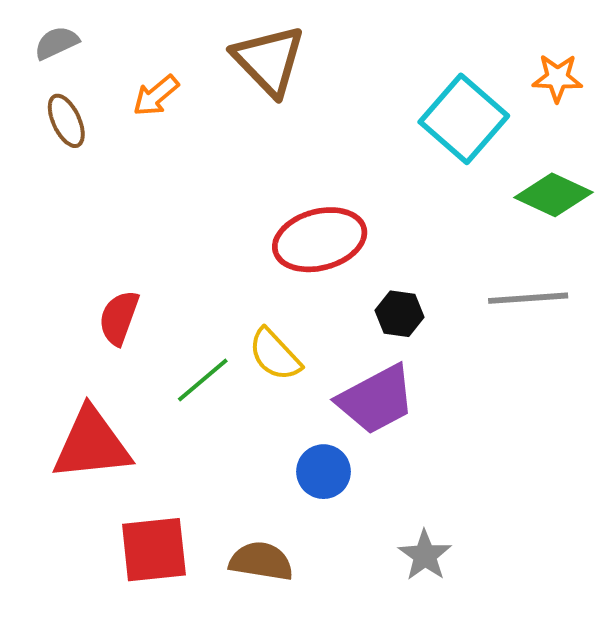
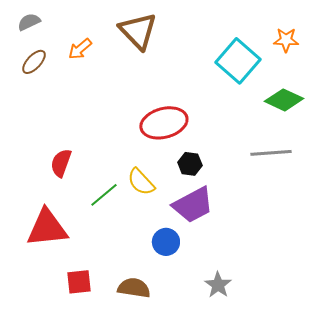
brown ellipse: (66, 121) -> (34, 62), turned 68
black hexagon: (400, 314) -> (190, 164), moved
red square: (154, 550) -> (79, 282), size x0.7

